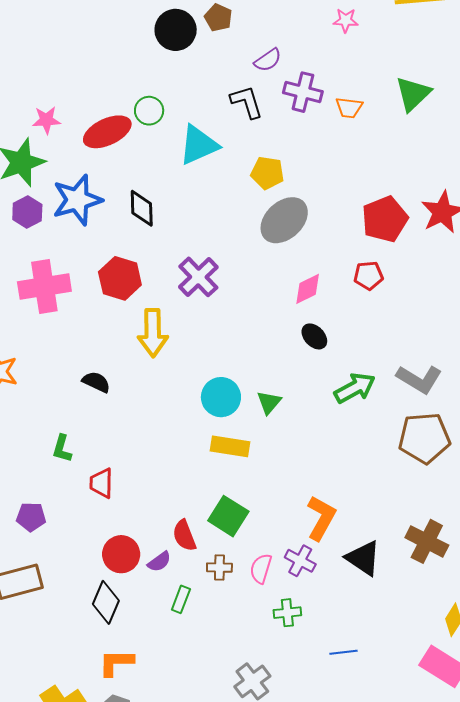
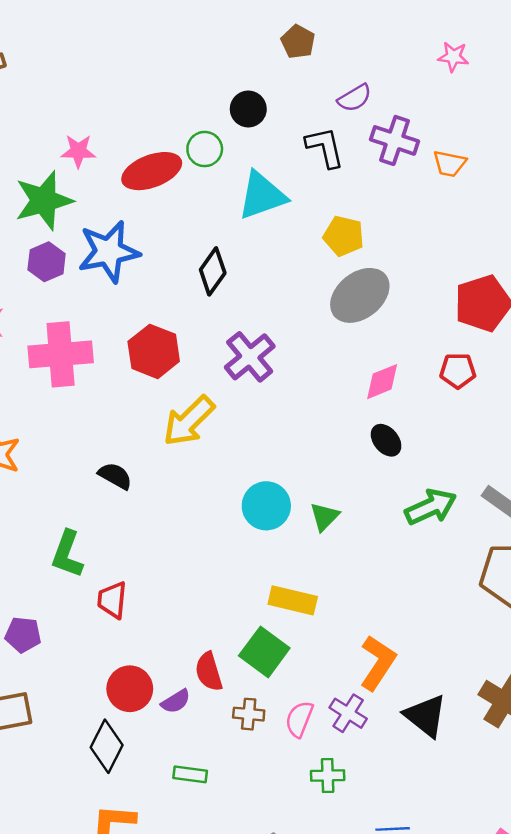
black circle: (176, 30) -> (248, 109), moved, size x0.7
black diamond: (142, 208) -> (213, 271), moved, turned 33
yellow arrow: (153, 333) -> (189, 421), turned 42
yellow rectangle: (230, 446) -> (293, 600), moved
green L-shape: (62, 449) -> (67, 554), size x1.4
green rectangle: (181, 599) -> (190, 774), moved, turned 72

